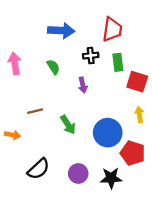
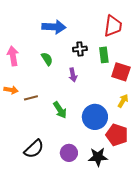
red trapezoid: (112, 29) -> (113, 26), moved
yellow arrow: (139, 114) -> (123, 101), turned 40
orange arrow: (12, 135) -> (11, 90), moved

